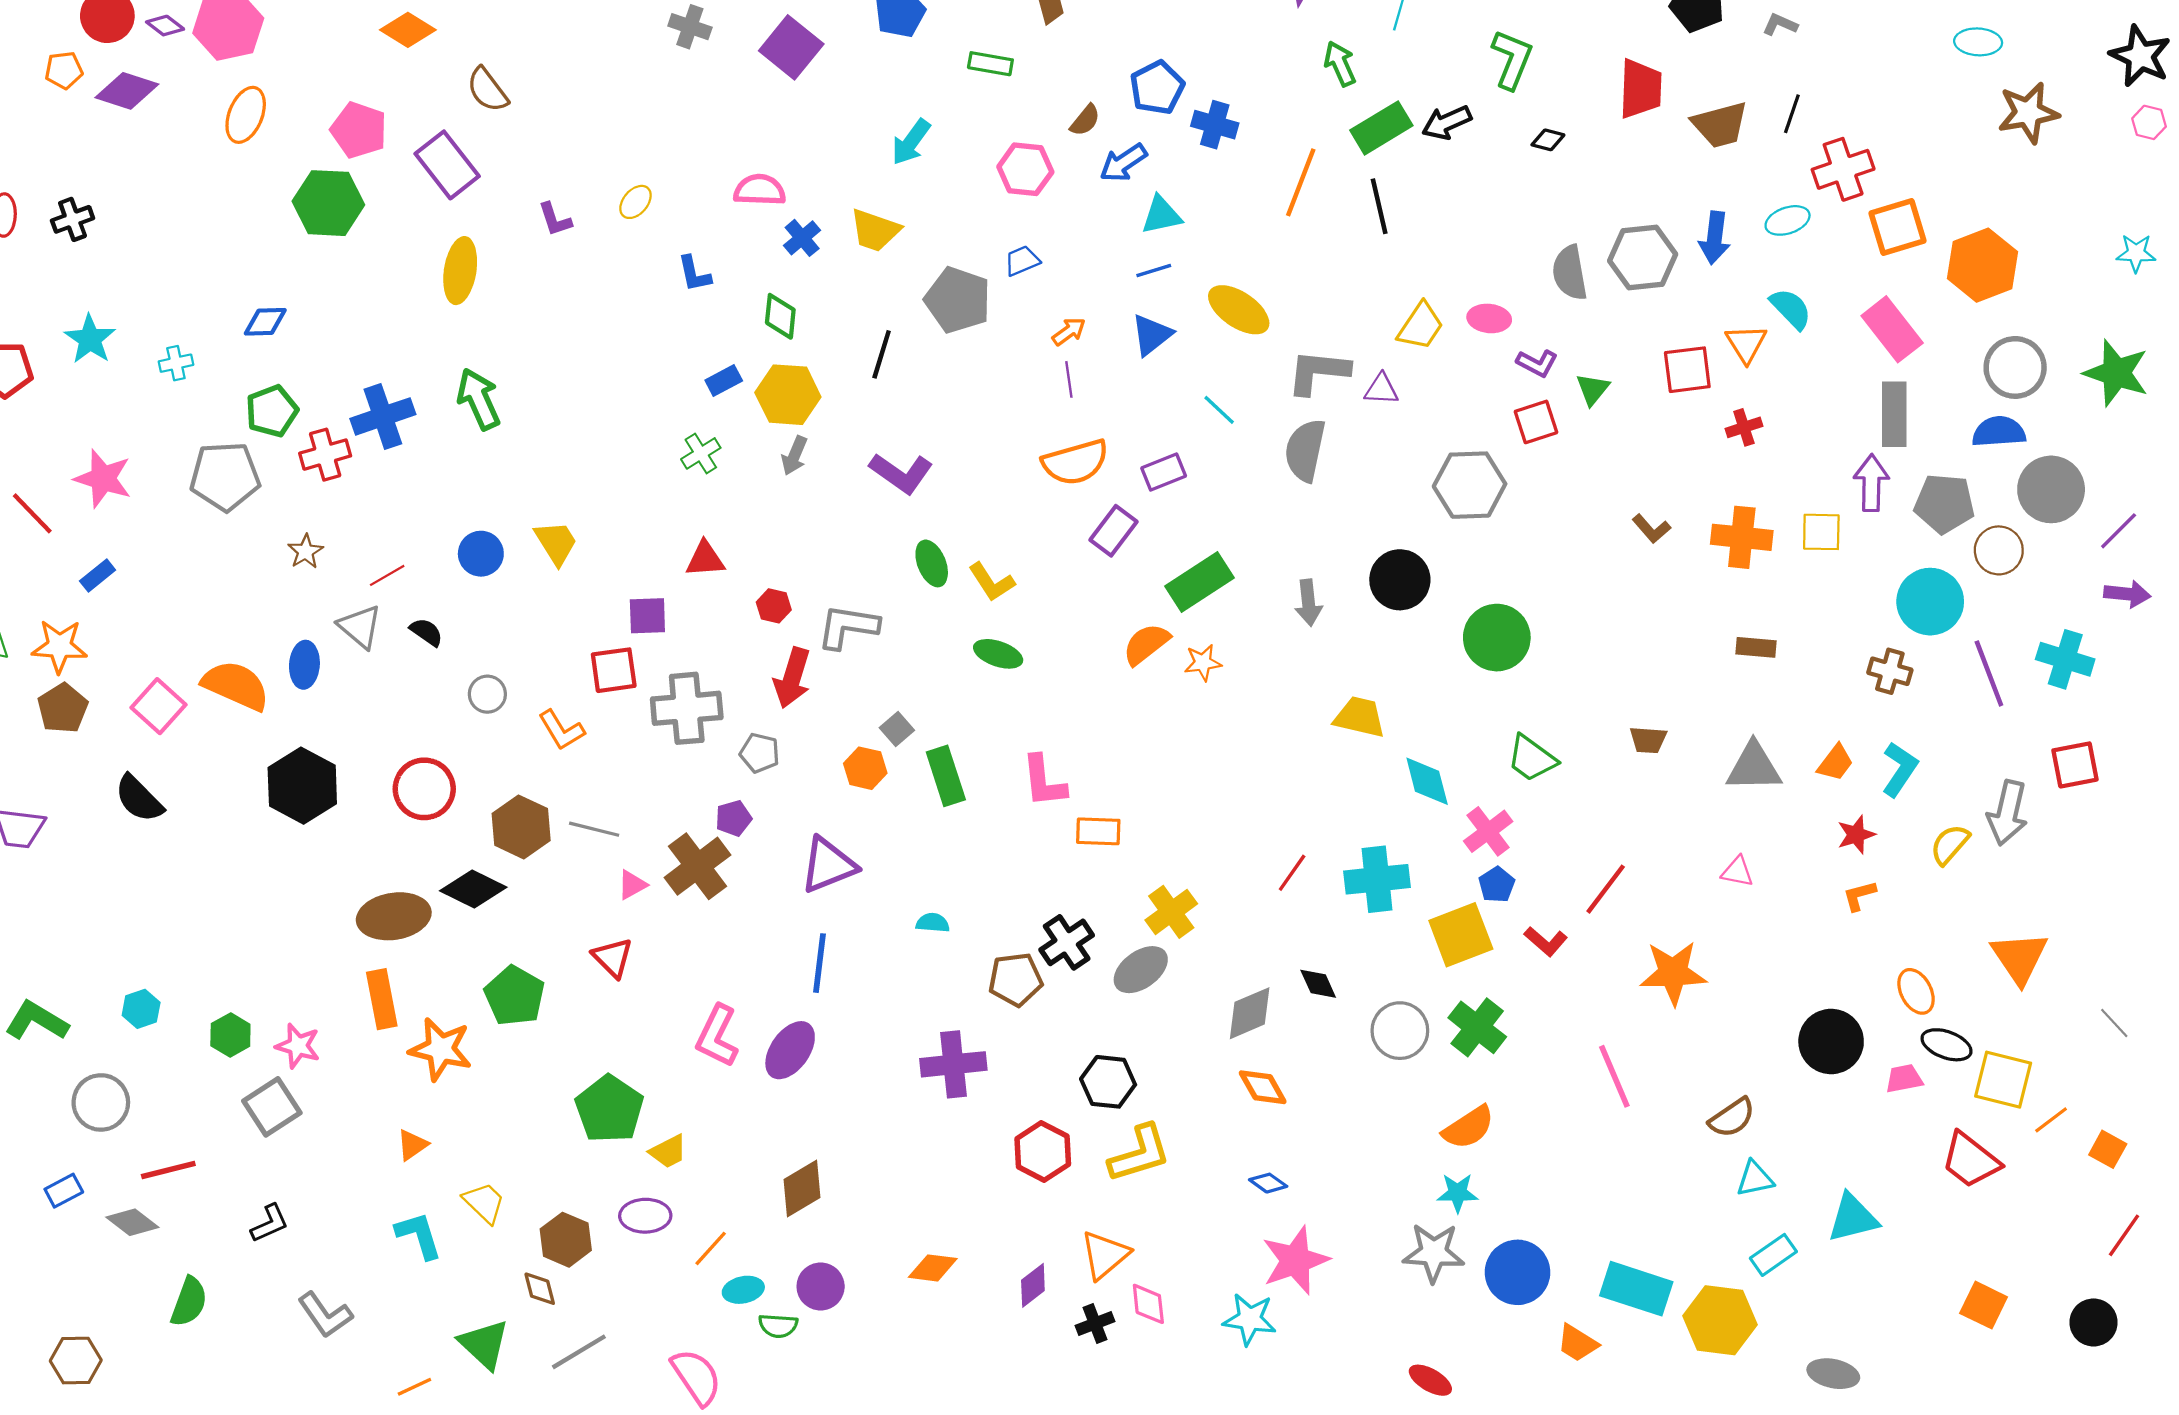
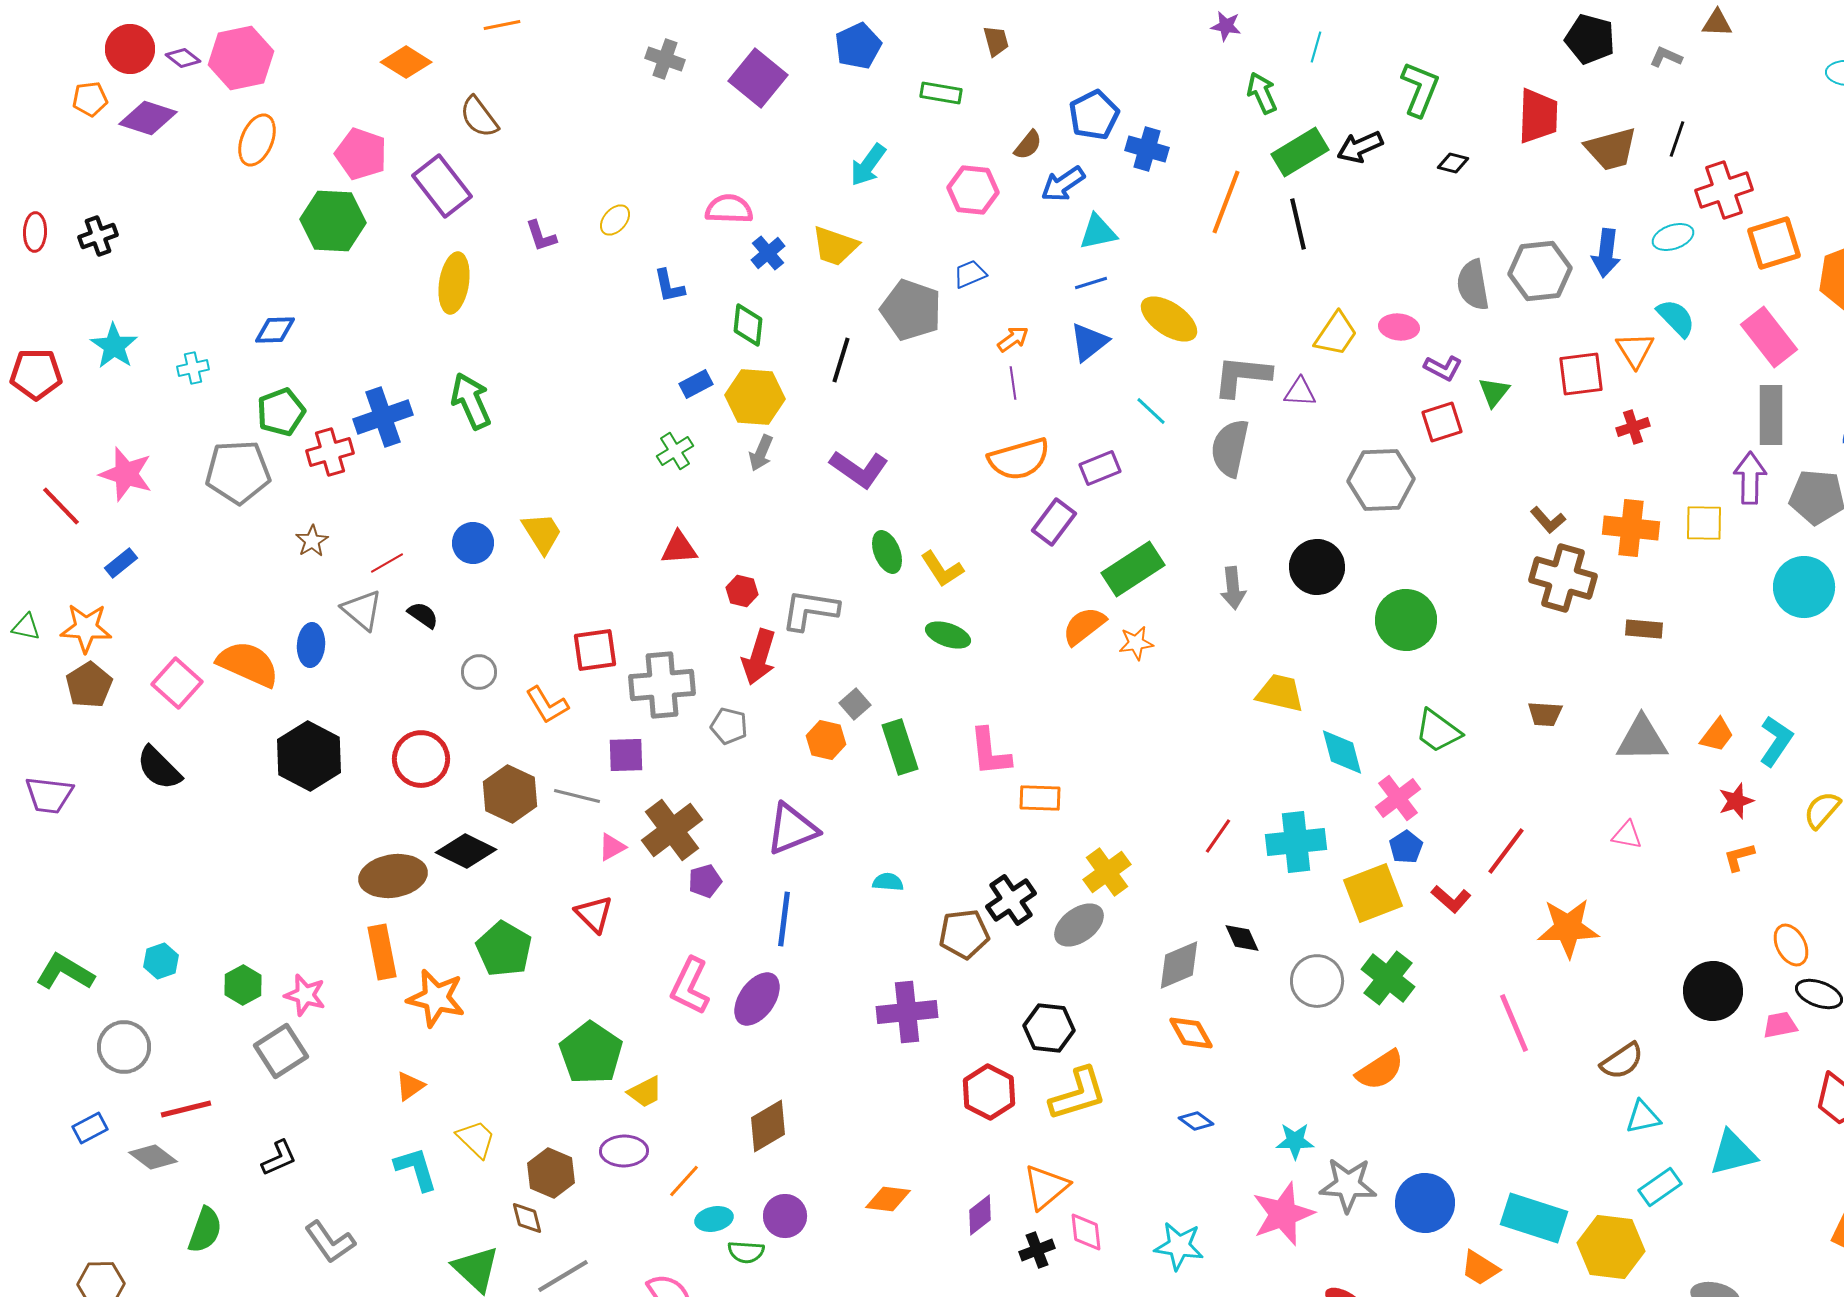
purple square: (647, 616) -> (626, 755), moved
brown cross: (1890, 671) -> (1563, 578), moved, size x1.6
purple pentagon: (733, 818) -> (705, 881), moved
cyan star: (1458, 1193) -> (1295, 1141), moved
pink star: (1295, 1260) -> (1283, 1214), moved

